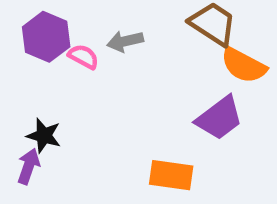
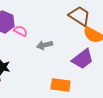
gray arrow: (125, 41) -> (45, 45), moved

